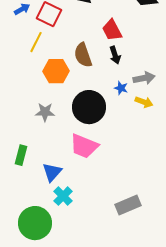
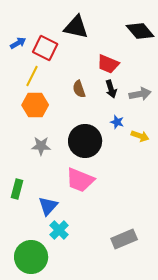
red trapezoid: (112, 30) -> (108, 64), turned -40
brown semicircle: (83, 55) -> (79, 89), size x0.7
orange hexagon: (56, 71) -> (35, 105), moved
gray arrow: (144, 78) -> (140, 94), moved

